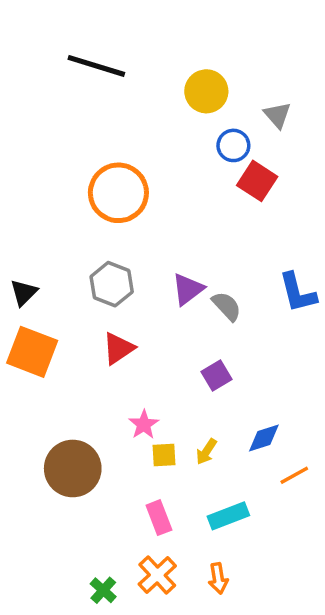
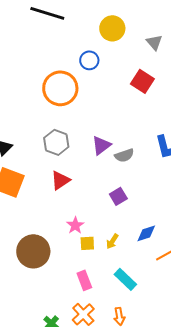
blue circle: (233, 145) -> (89, 60), moved
gray semicircle: (227, 306) -> (124, 155), turned 114
cyan rectangle: (228, 516) -> (125, 279), turned 65

